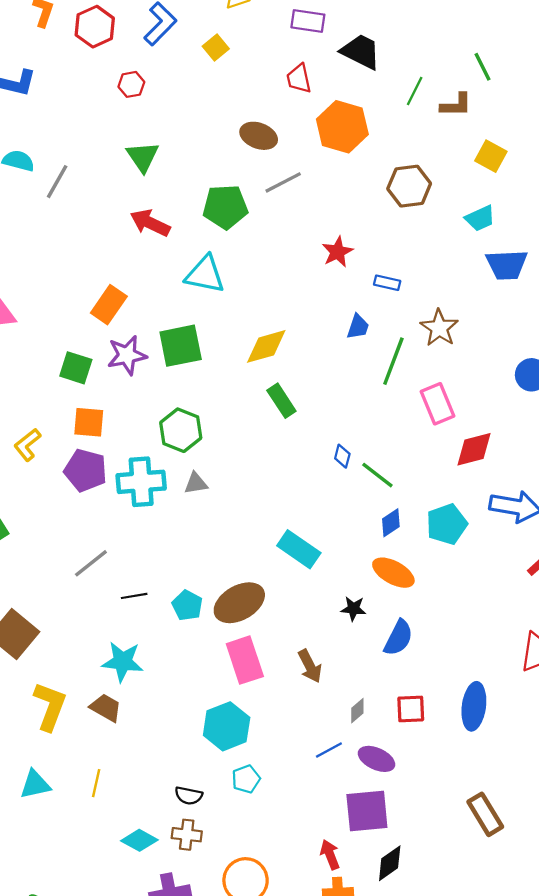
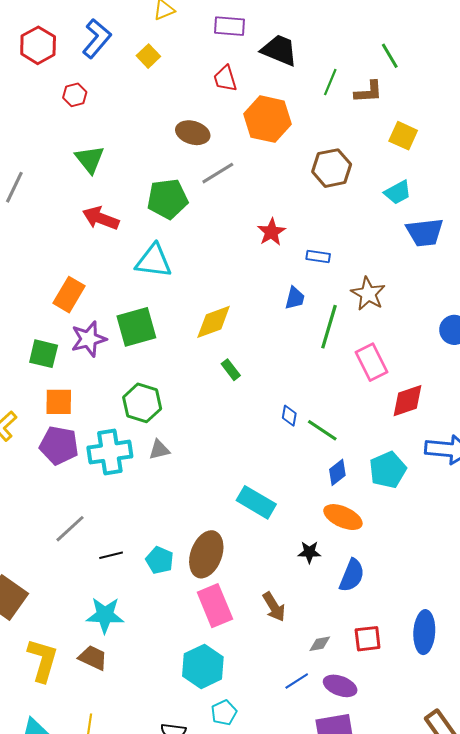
green rectangle: (281, 401) -> (231, 370), size x0.7
brown ellipse: (239, 603) -> (206, 554), turned -36
gray diamond: (357, 711) -> (320, 644), turned 35

